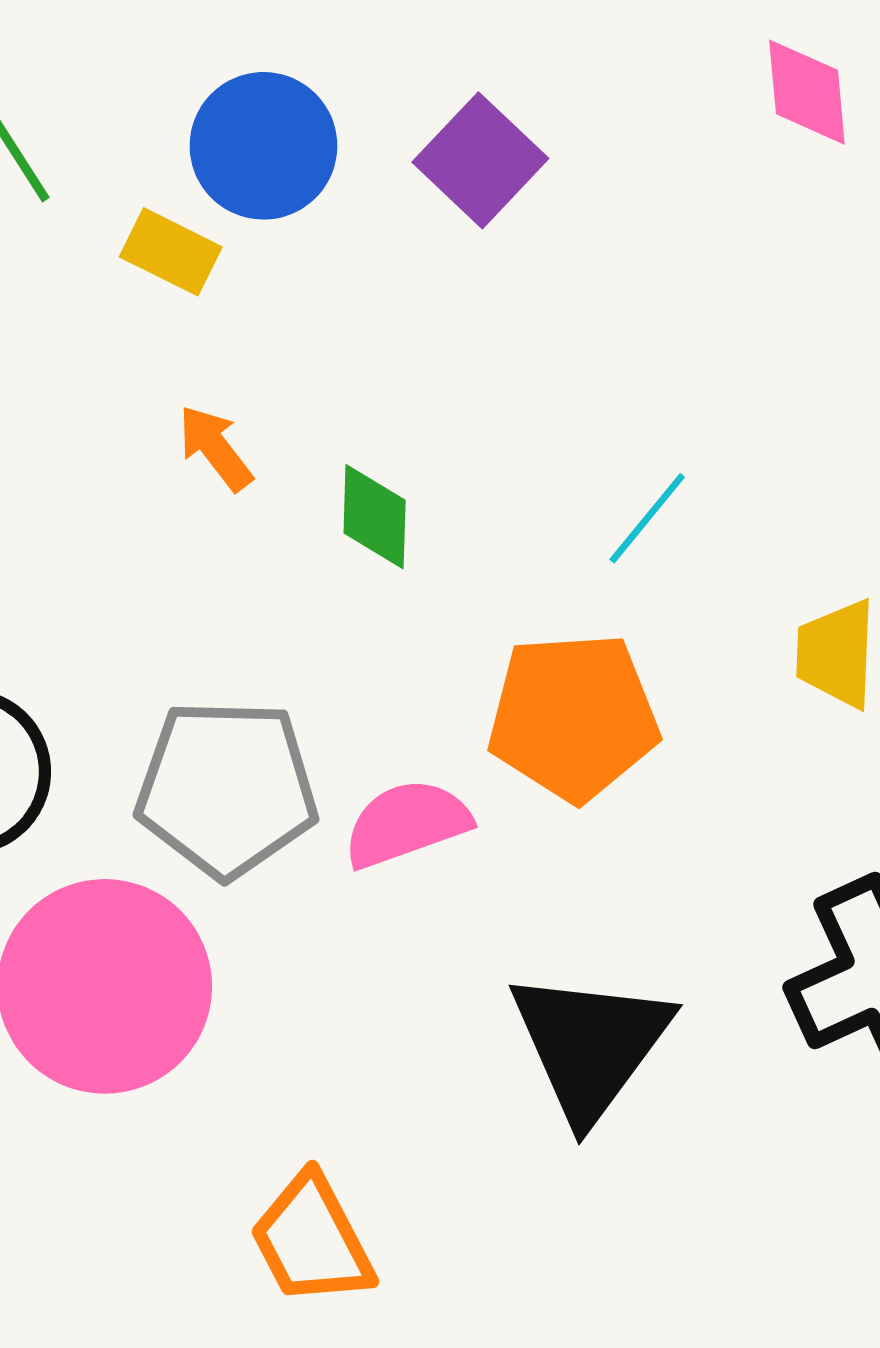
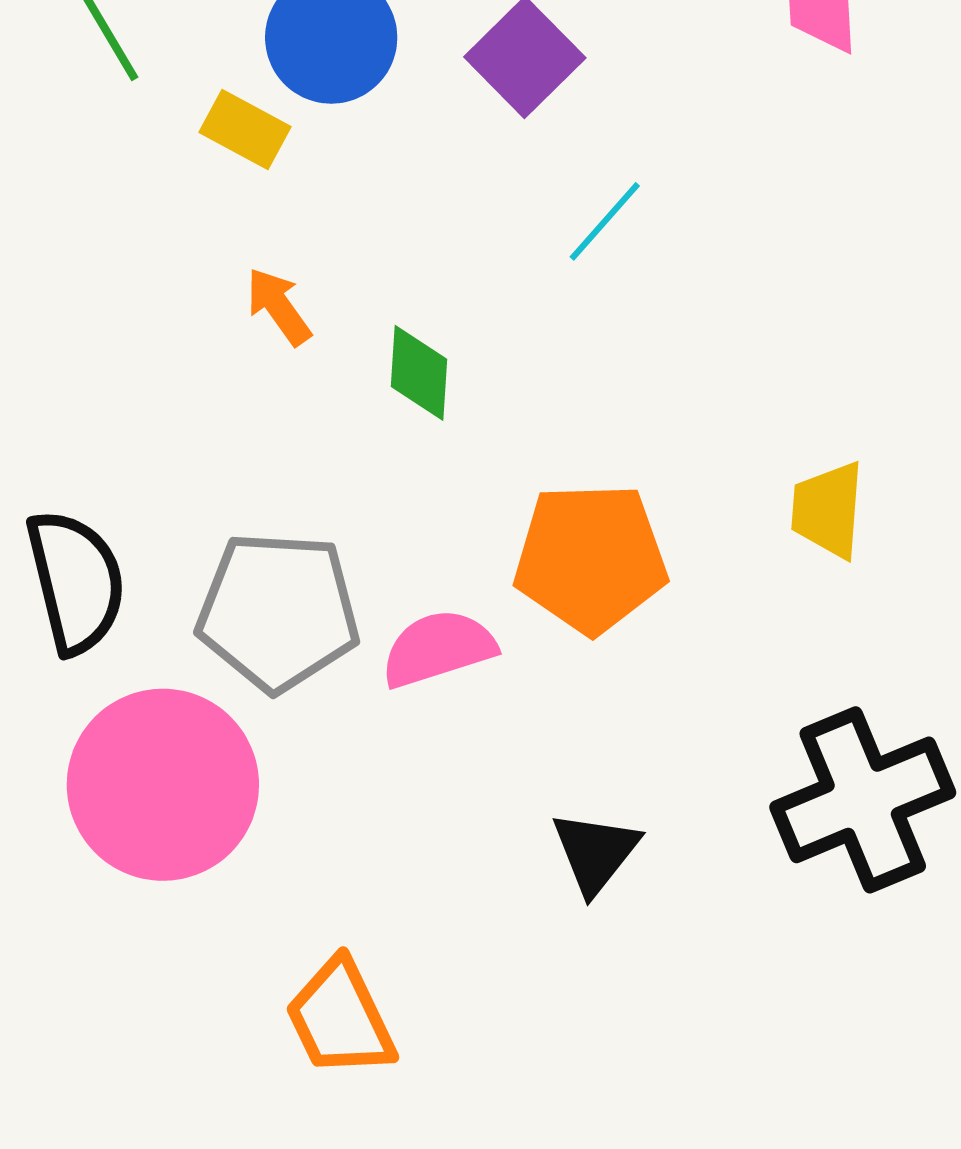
cyan line: (647, 518) -> (605, 221), moved
black triangle: (590, 1045) -> (595, 852), size x0.6

